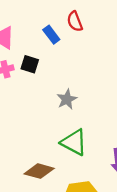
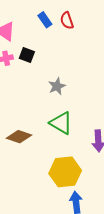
blue rectangle: (51, 35) -> (45, 20), moved
brown diamond: (39, 171) -> (19, 137), moved

